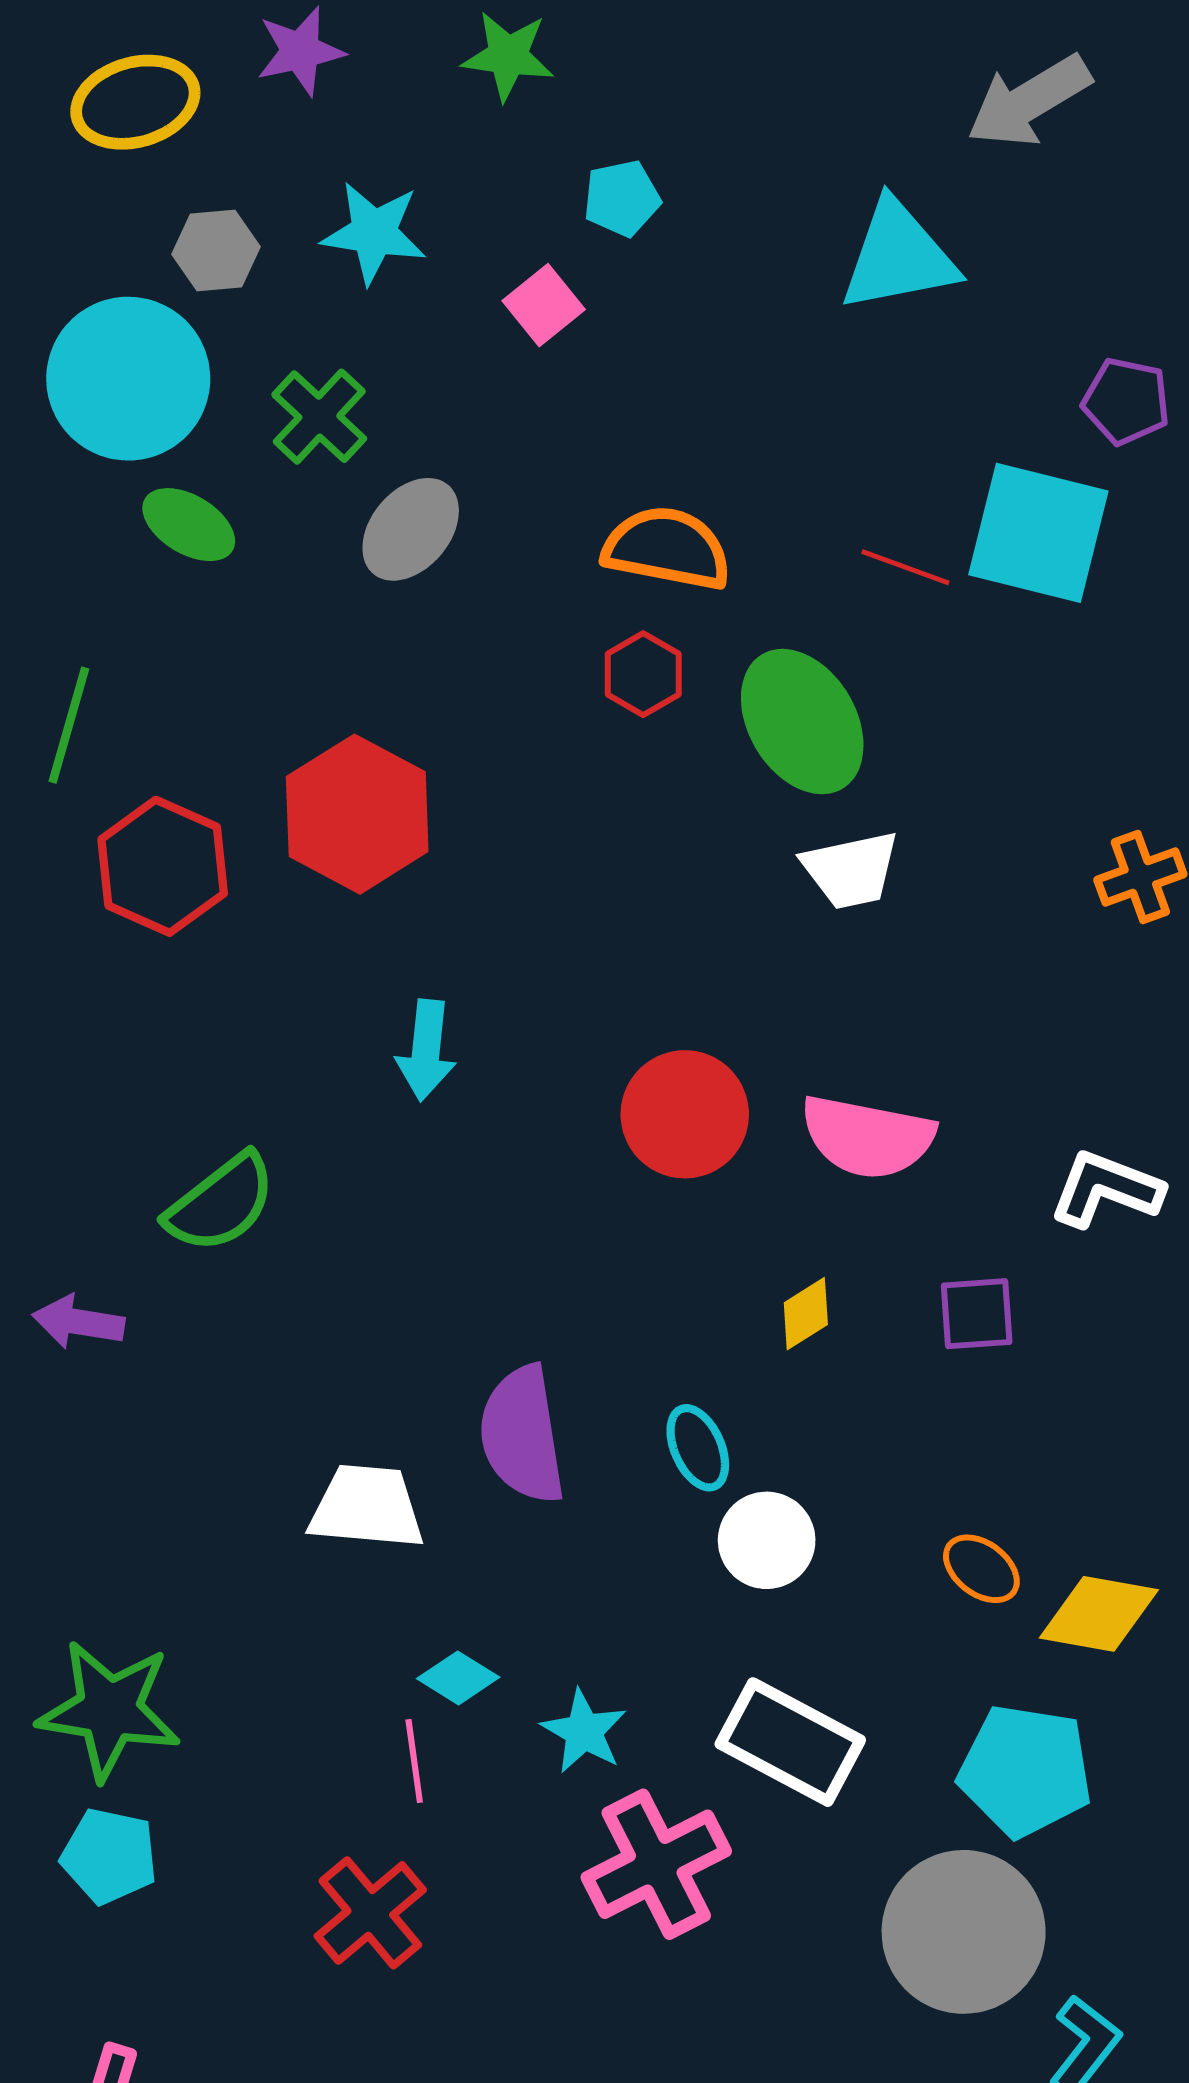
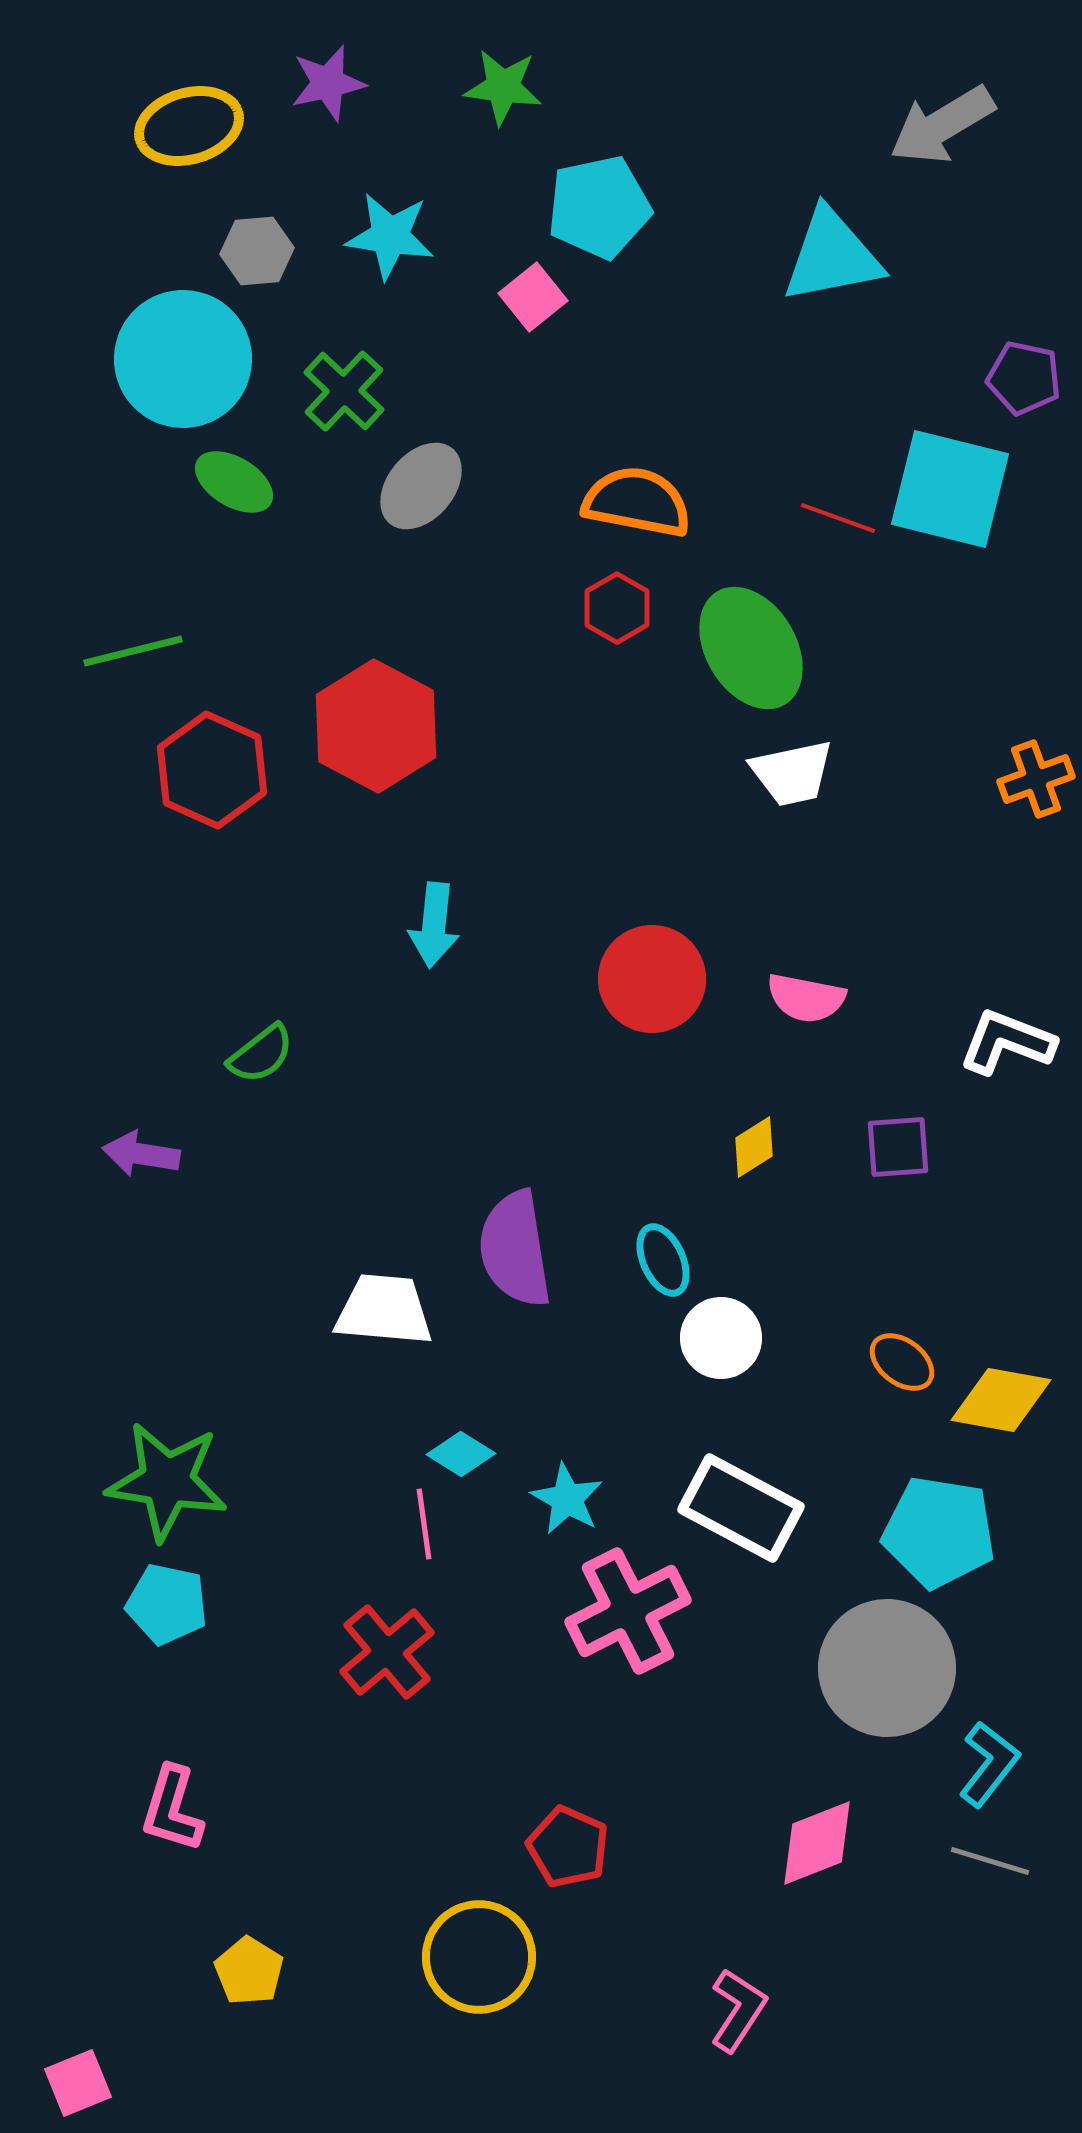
cyan pentagon: (622, 198) -> (599, 207), size x1.6
green line: (69, 725) -> (133, 651), turned 60
pink semicircle: (867, 1137) -> (806, 998), size x0.7
green semicircle: (221, 1203) -> (261, 1054), size x0.7

